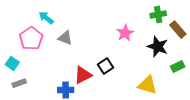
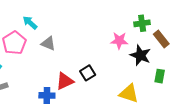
pink star: (125, 33) -> (119, 41), moved, turned 30
green rectangle: (178, 67) -> (160, 76), turned -56

